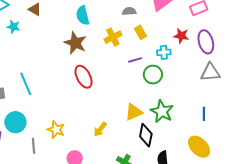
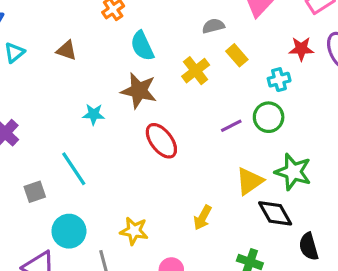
cyan star: (13, 27) -> (94, 114), moved
purple line: (135, 60) -> (231, 126), moved
black diamond: (146, 135) -> (275, 213), turned -30

